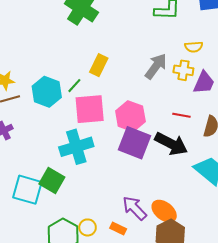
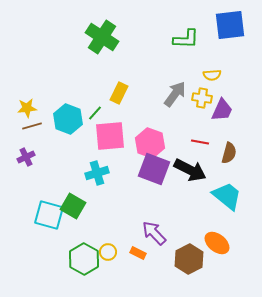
cyan cross: (76, 147) -> (97, 173), size x0.7
orange ellipse: (164, 211) -> (217, 243), moved

